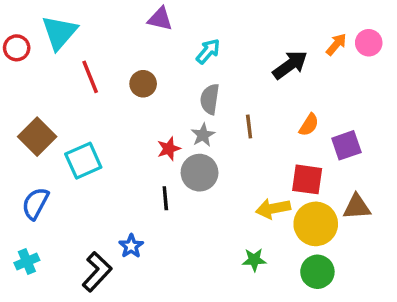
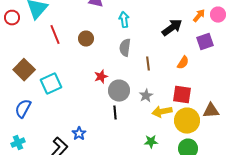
cyan arrow: (208, 51) -> (124, 20), turned -49
gray star: (203, 135) -> (146, 96), moved
purple square: (346, 145) -> (205, 42), moved
black line: (165, 198) -> (115, 113), moved

